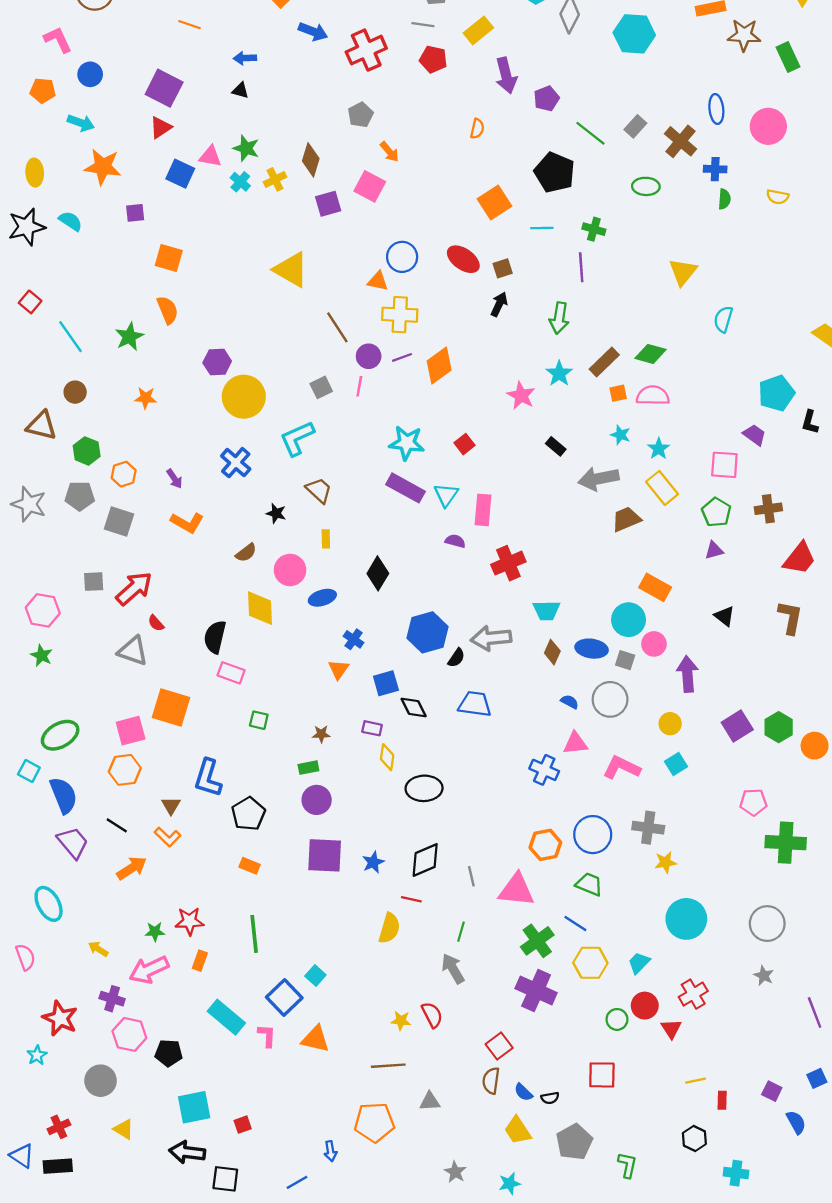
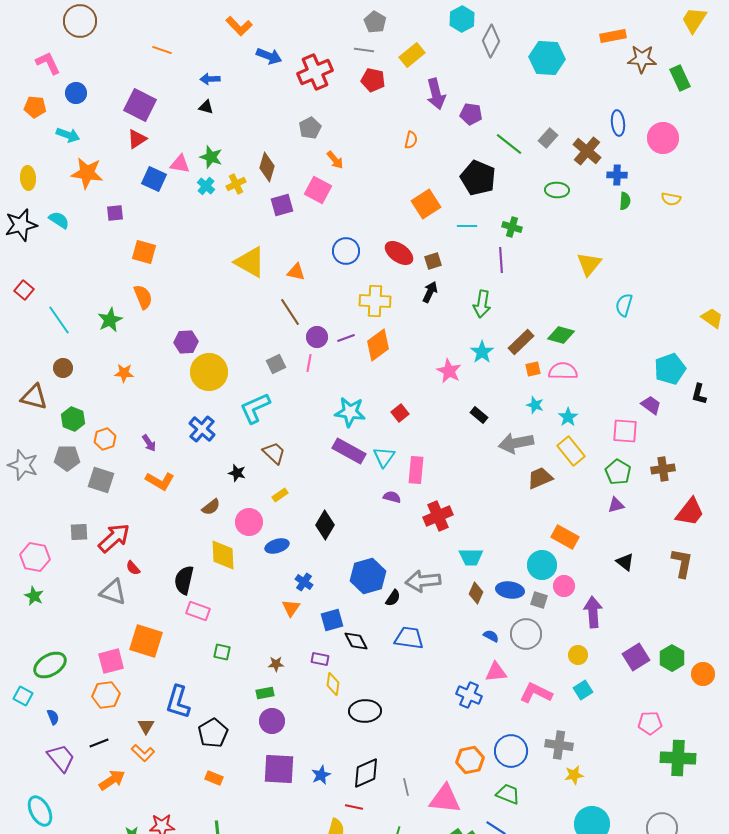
purple pentagon: (547, 99) -> (471, 114), turned 30
orange triangle: (378, 281) -> (296, 272), moved
yellow cross: (400, 315) -> (375, 301), moved
yellow rectangle: (326, 539) -> (280, 495), turned 56
blue semicircle: (64, 795) -> (53, 717), size x0.5
black line: (117, 825) -> (99, 743), turned -54

